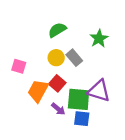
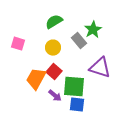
gray rectangle: (74, 58) -> (79, 41), moved
pink square: (19, 66) -> (18, 44), moved
purple triangle: (99, 91) -> (100, 68), moved

